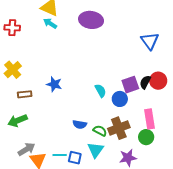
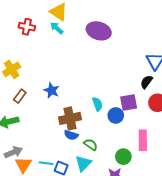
red cross: (12, 28) -> (27, 27), moved
black semicircle: (145, 82) -> (146, 82), moved
brown rectangle: (25, 94) -> (20, 96), turned -56
brown cross: (119, 128) -> (70, 118), moved
green circle: (146, 137) -> (123, 157), moved

